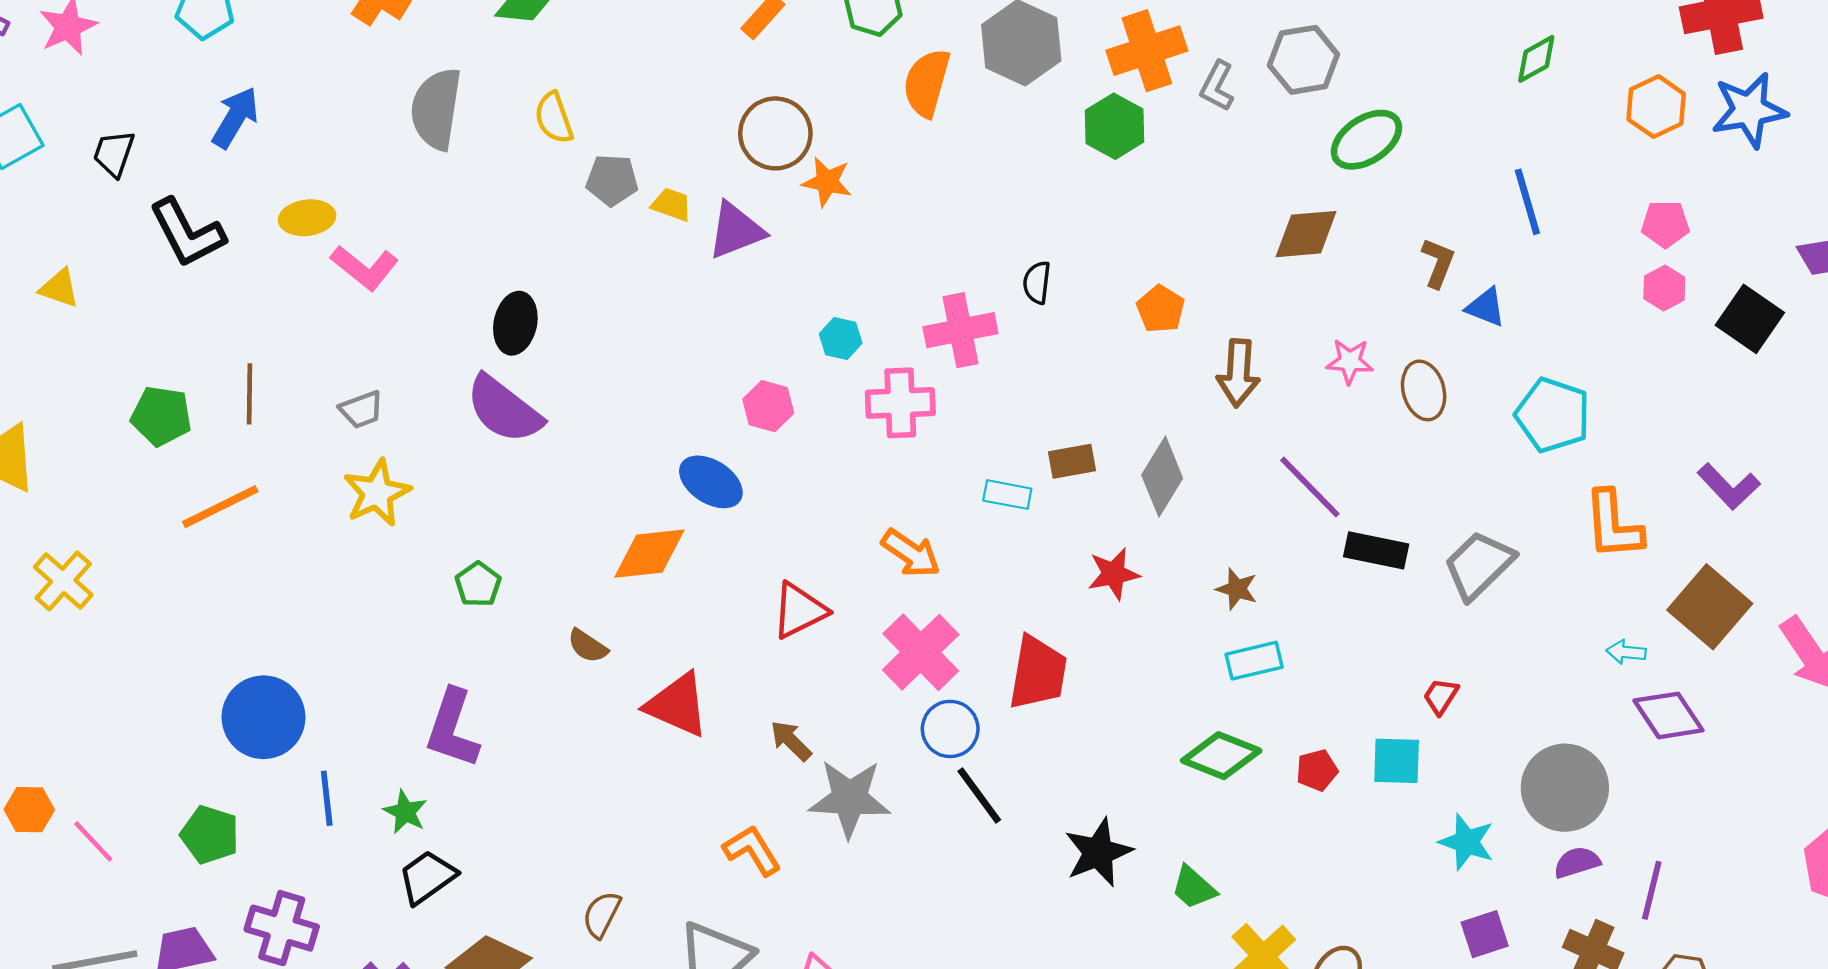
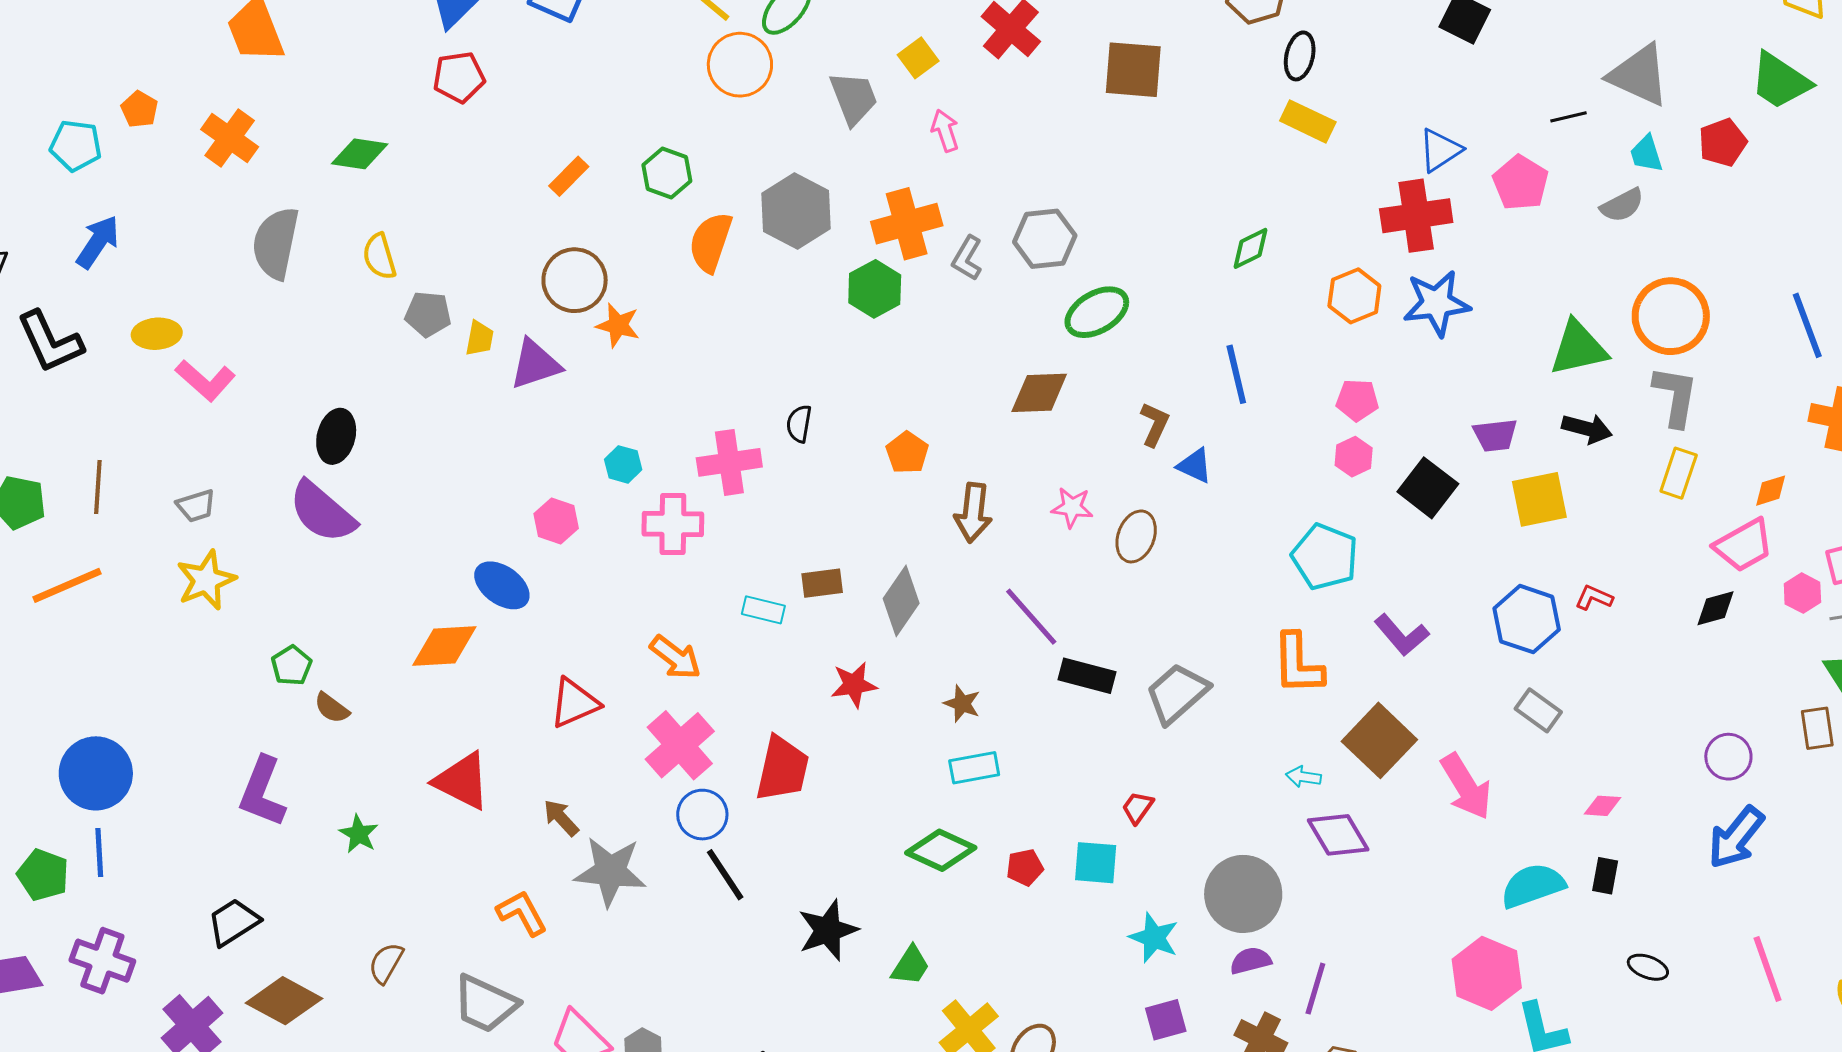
yellow trapezoid: (672, 205) -> (480, 338), turned 78
brown ellipse: (1424, 390) -> (1136, 536), turned 33
cyan pentagon: (1553, 415) -> (1325, 557), moved
brown semicircle: (588, 646) -> (332, 708), moved
blue line: (327, 798) -> (99, 852), moved
green star: (405, 812) -> (359, 834), moved
green trapezoid: (1194, 888) -> (911, 966), turned -102

